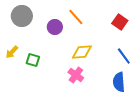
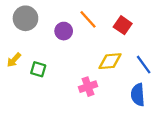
red square: (120, 22) -> (123, 25), moved
yellow diamond: (82, 52) -> (110, 61), moved
pink cross: (76, 75) -> (88, 87), turned 35

